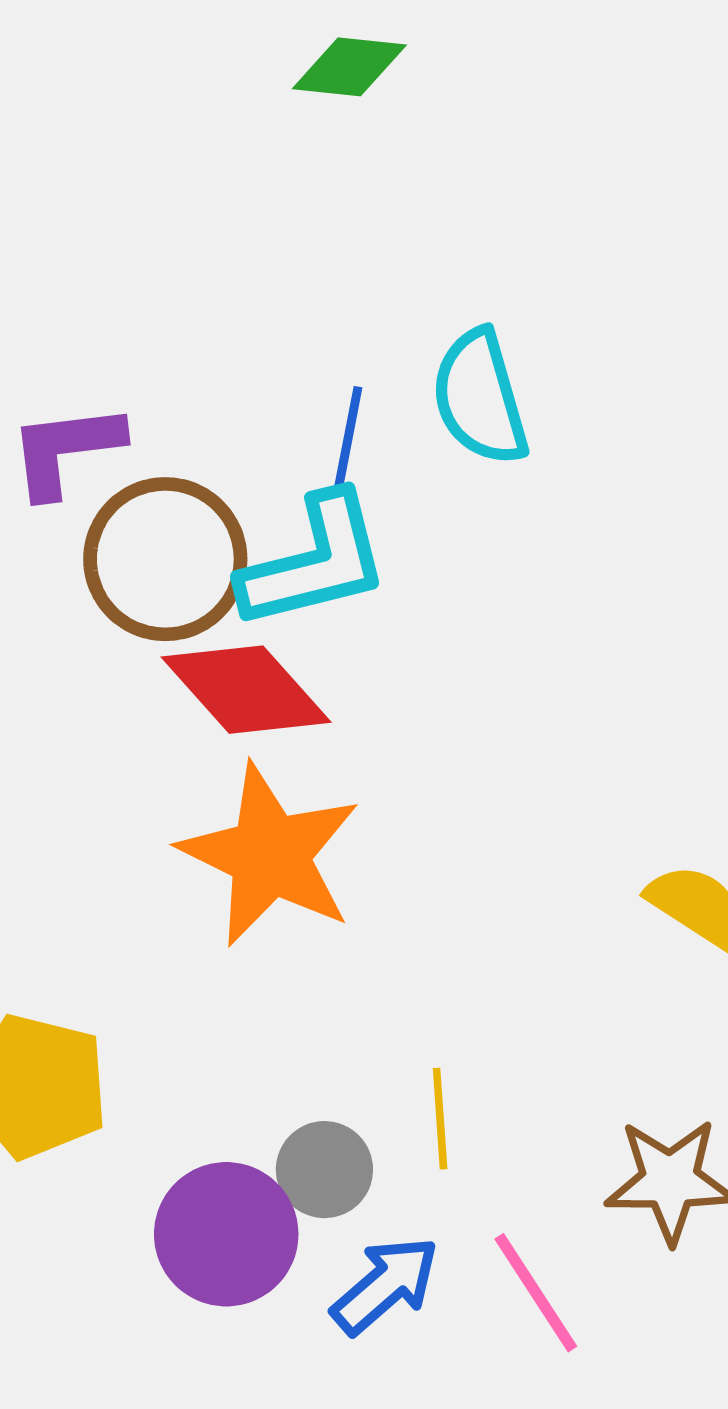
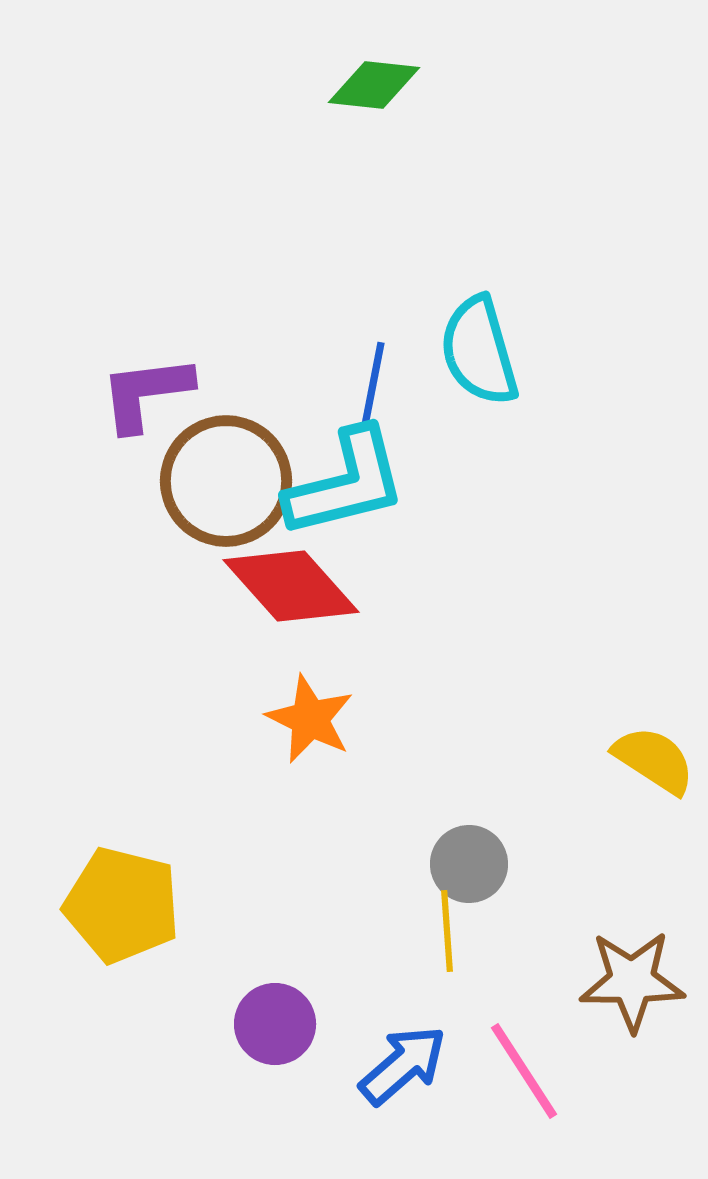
orange star: (270, 855) -> (310, 719), size x0.6
gray circle: (324, 1170) -> (469, 864), moved
purple circle: (226, 1234) -> (275, 1024), size x0.7

